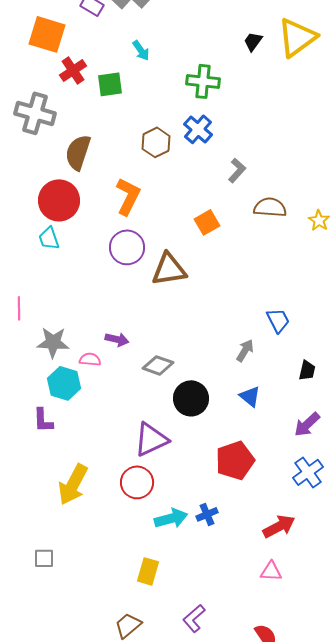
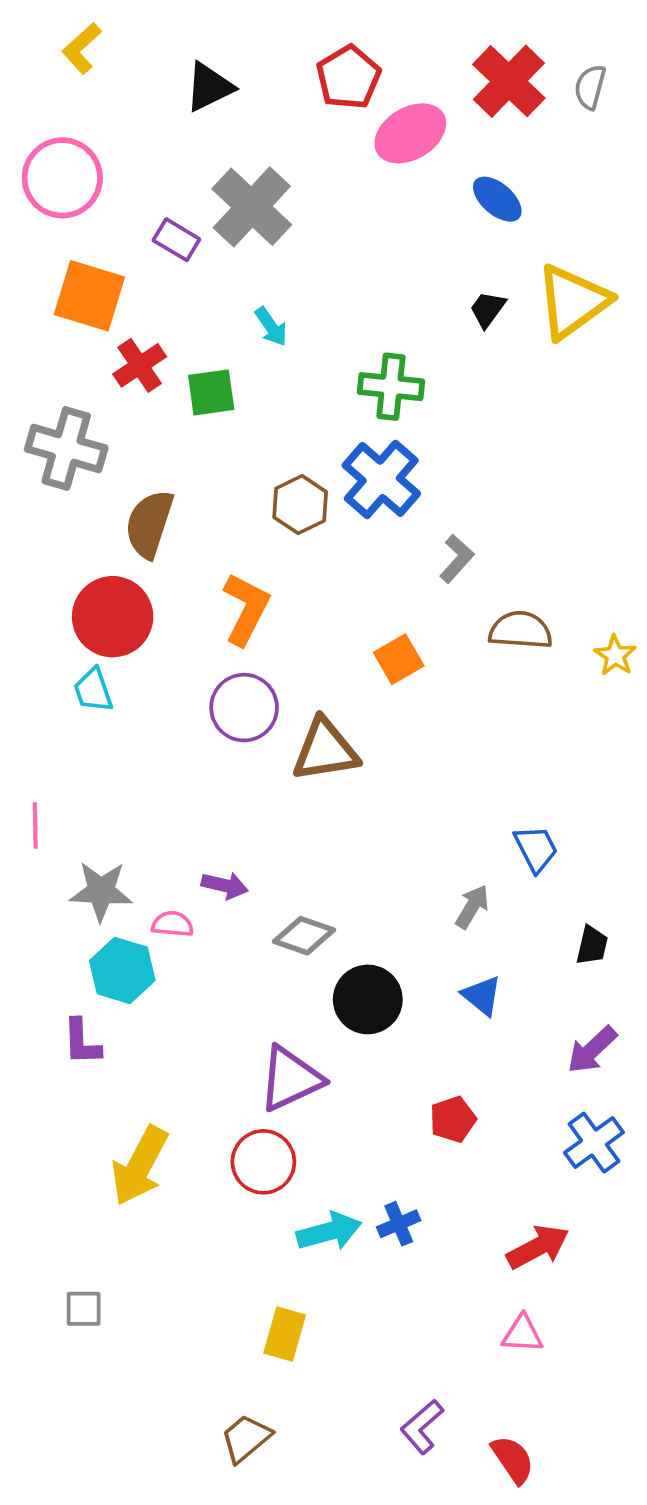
blue cross: (198, 129) -> (381, 479), size x1.4
red pentagon: (235, 460) -> (453, 1119), size x0.6
purple L-shape: (194, 618) -> (422, 1427), moved

